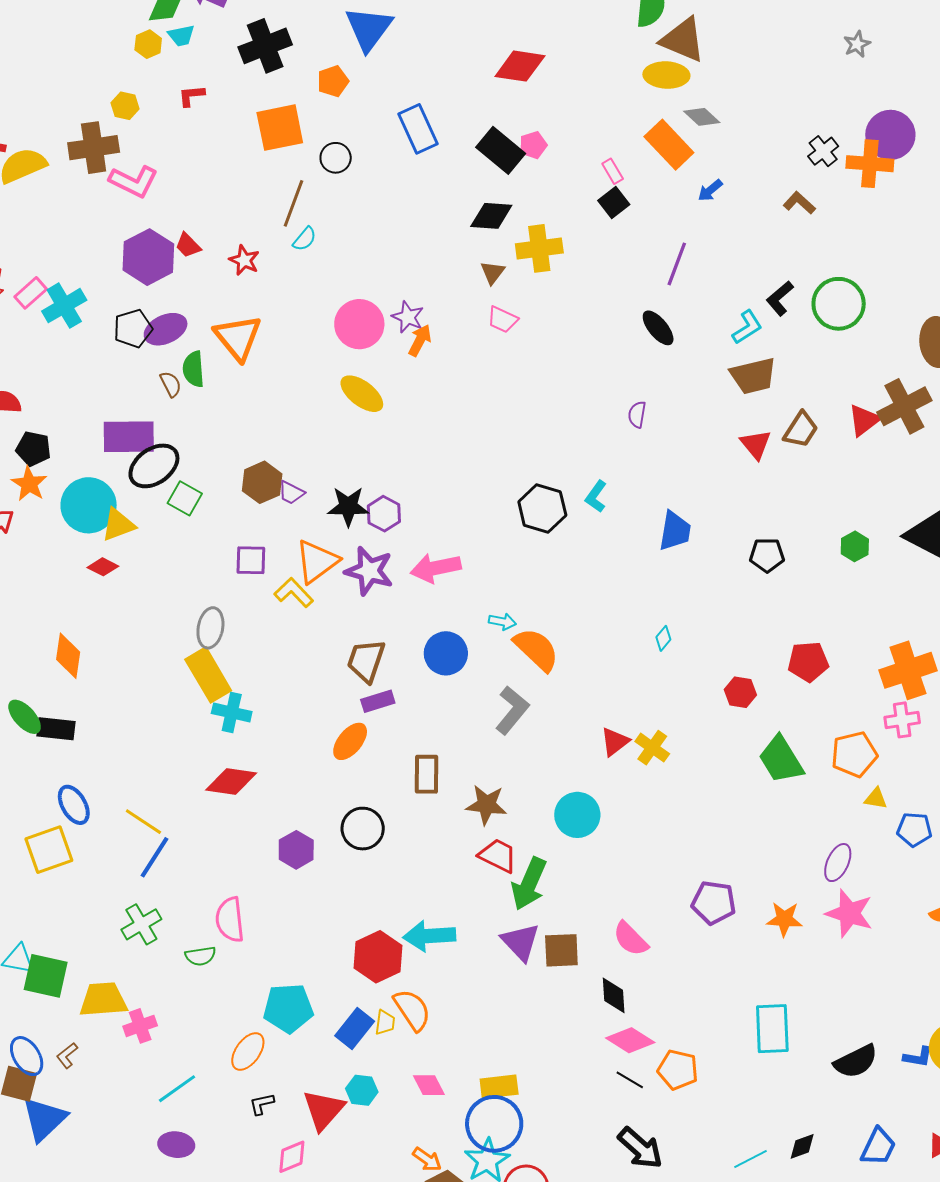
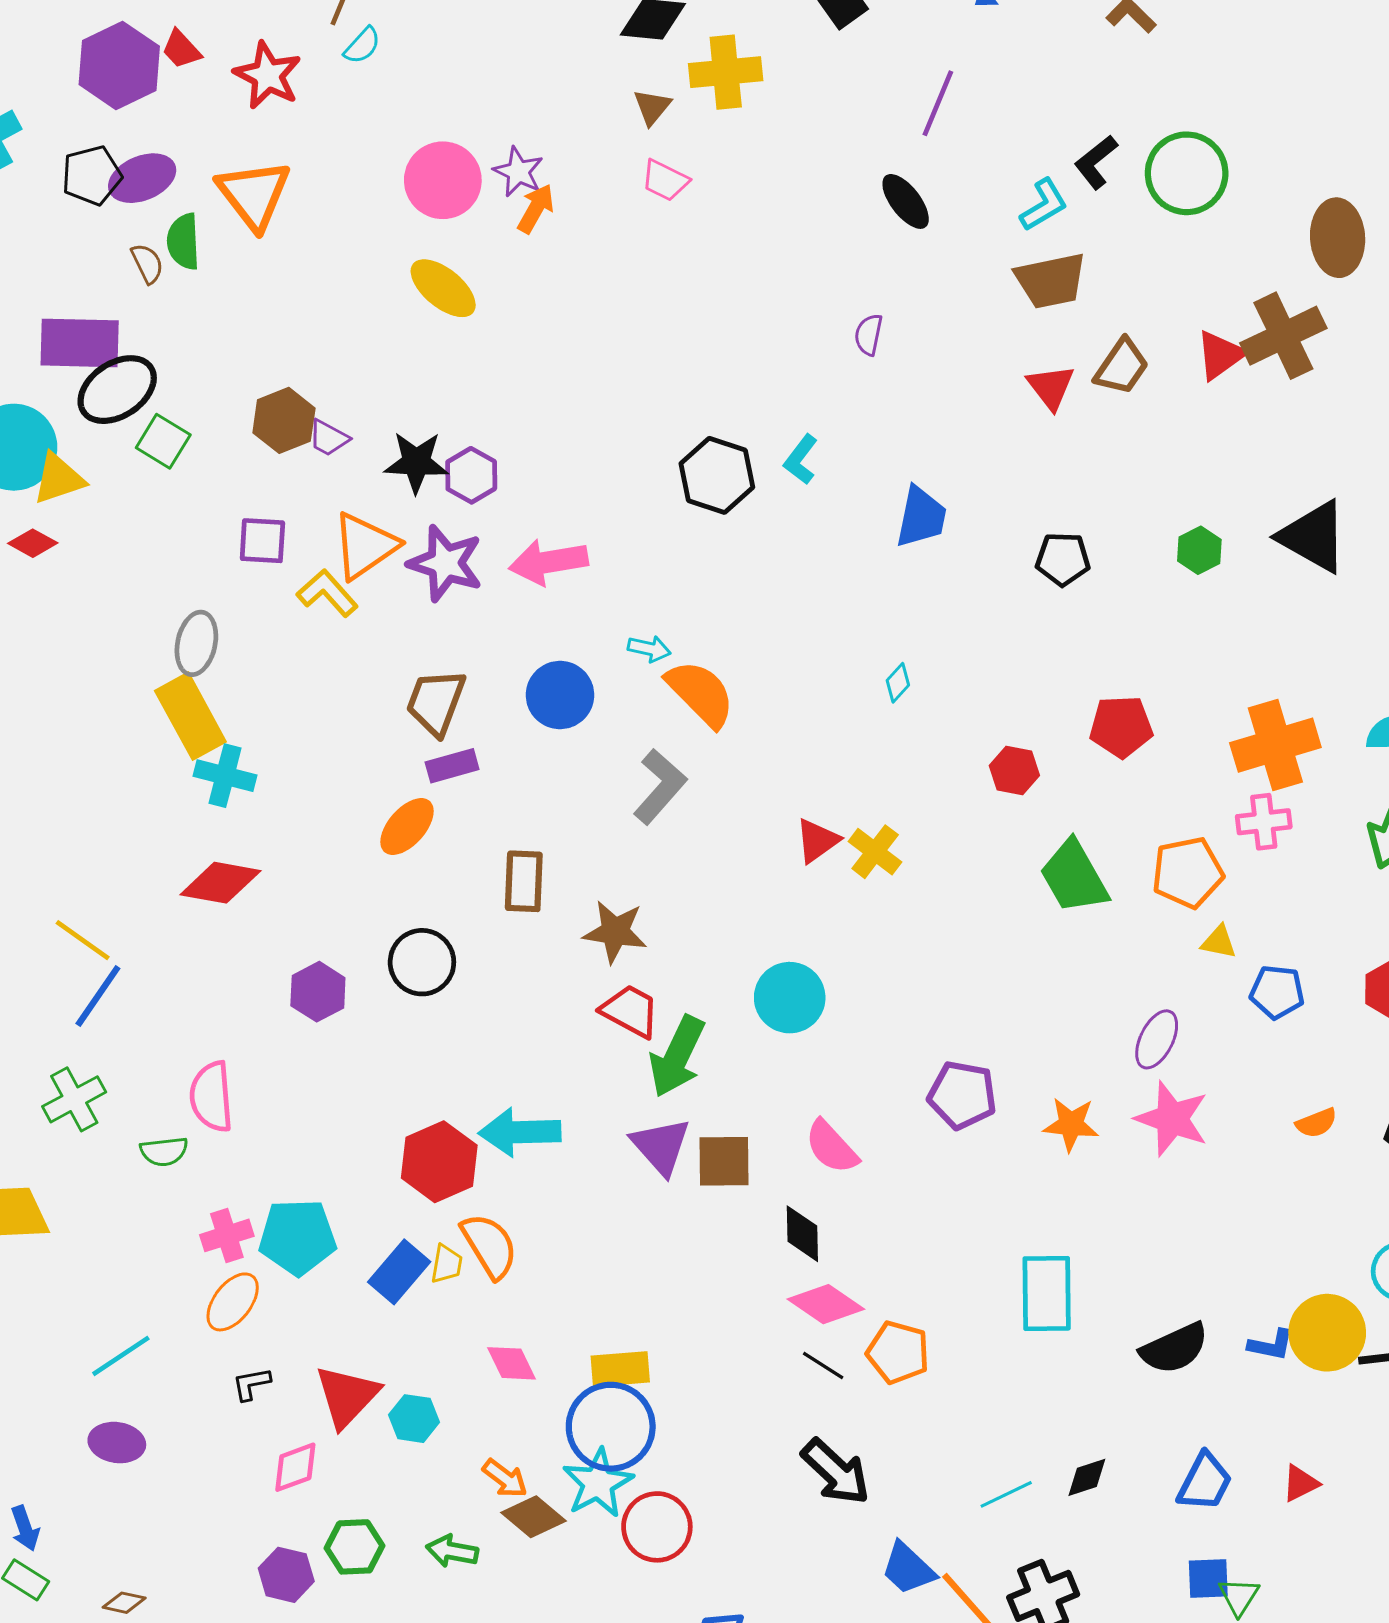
red star: (244, 260) -> (268, 75), size x1.4
cyan circle: (577, 815) -> (790, 998), moved
pink cross: (140, 1026) -> (227, 1235), moved
cyan hexagon: (362, 1090) -> (414, 1419), moved

